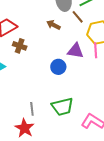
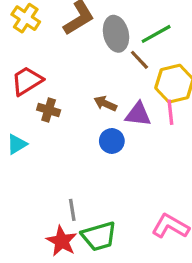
brown arrow: (53, 25) -> (105, 104), moved
green trapezoid: (62, 107) -> (99, 236), moved

